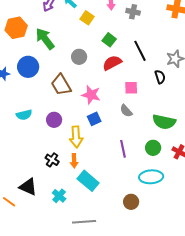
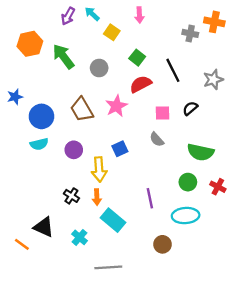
gray cross: (133, 12) -> (190, 33), moved
gray circle: (79, 57) -> (99, 68), moved
blue circle: (28, 67) -> (41, 116), moved
black semicircle: (160, 77) -> (190, 108), moved, turned -112
pink star: (91, 95) -> (116, 106), moved, turned 30
purple line: (123, 149) -> (150, 198), moved

